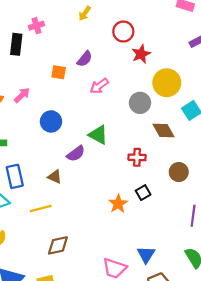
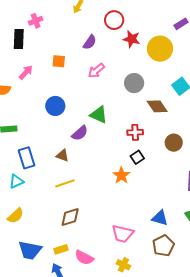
red star: (141, 54) -> (132, 39), turned -30
purple semicircle: (85, 59) -> (90, 42), moved
yellow circle: (167, 83) -> (160, 49), moved
pink arrow: (22, 95) -> (26, 72), moved
black square: (143, 193) -> (137, 157), moved
yellow line: (41, 208) -> (65, 183), moved
blue triangle: (146, 255) -> (160, 218), moved, turned -42

